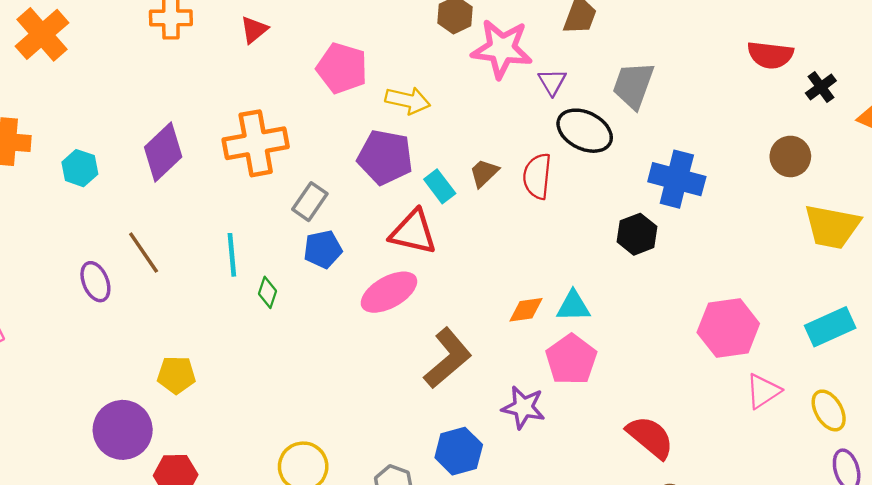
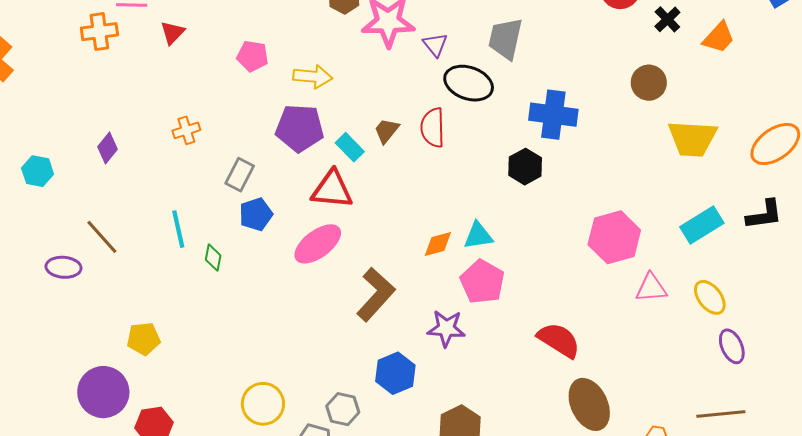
pink pentagon: (342, 68) -> (253, 56), size x0.7
orange cross: (256, 143) -> (186, 130), size x0.5
purple diamond: (163, 152) -> (108, 148), size x0.6
purple ellipse: (95, 282) -> (64, 267), turned -56
pink triangle: (763, 391) -> (651, 288), turned 36

